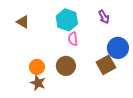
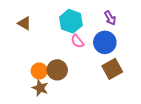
pink semicircle: (73, 39) -> (77, 41), turned -32
blue circle: (118, 48) -> (105, 42), moved
brown circle: (66, 66) -> (57, 70), moved

